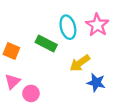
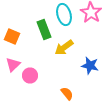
green rectangle: (46, 43) -> (44, 30), turned 42
yellow arrow: (80, 63) -> (64, 48), moved

